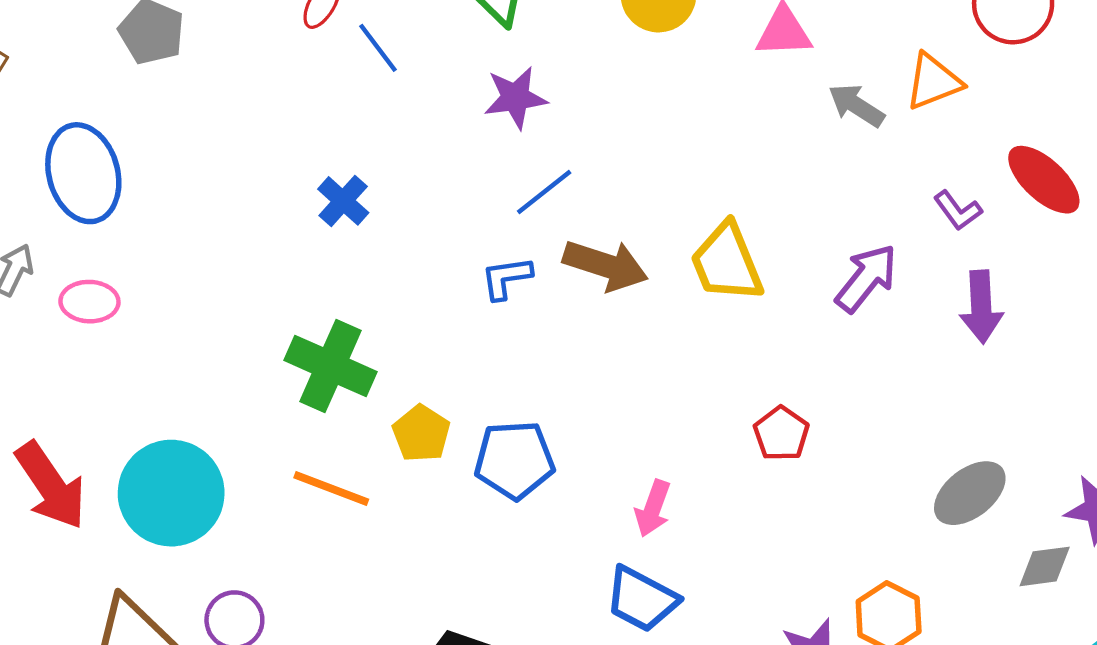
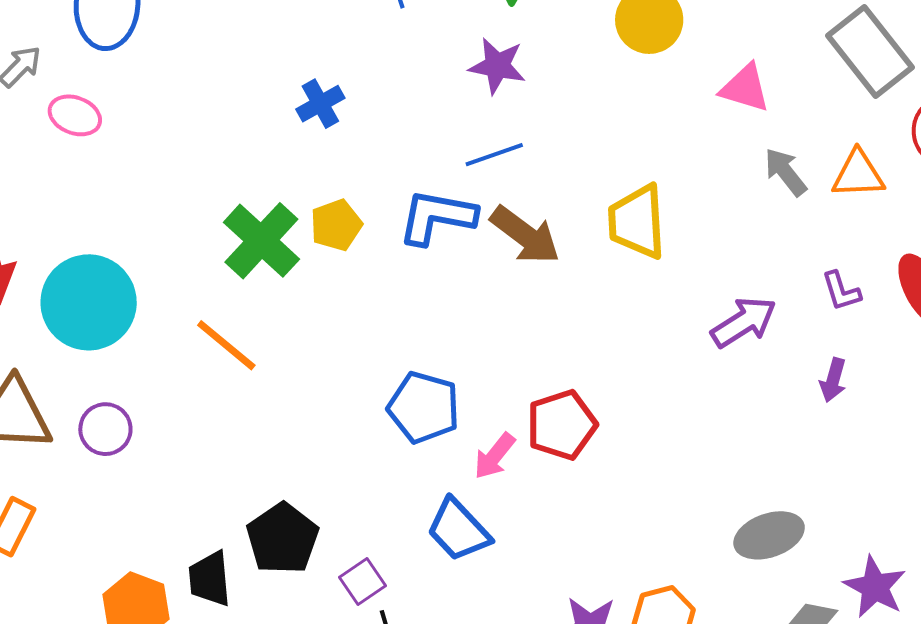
yellow trapezoid: (727, 263) -> (637, 222), moved
blue L-shape: (506, 278) -> (437, 217), size x1.6
purple arrow: (981, 307) -> (833, 380), size x0.7
yellow pentagon: (421, 433) -> (336, 225), moved
red pentagon: (781, 434) -> (562, 425), moved, size x1.4
blue pentagon: (514, 460) -> (424, 407), moved

